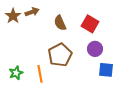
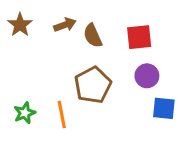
brown arrow: (32, 12) -> (65, 25), moved
red square: (90, 24) -> (139, 37), turned -36

